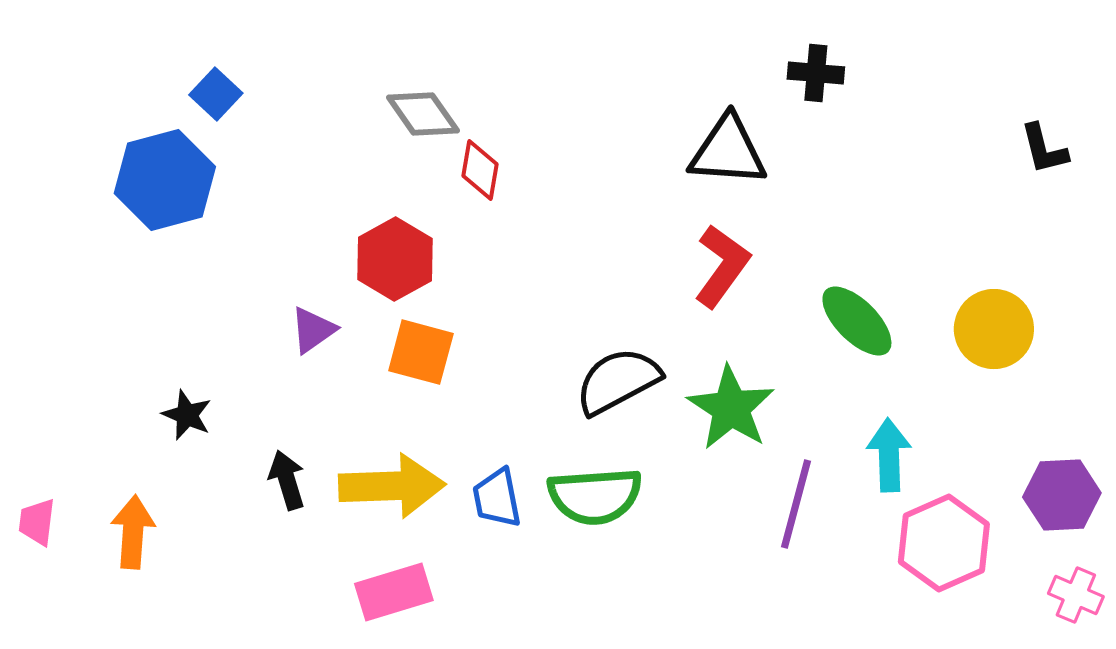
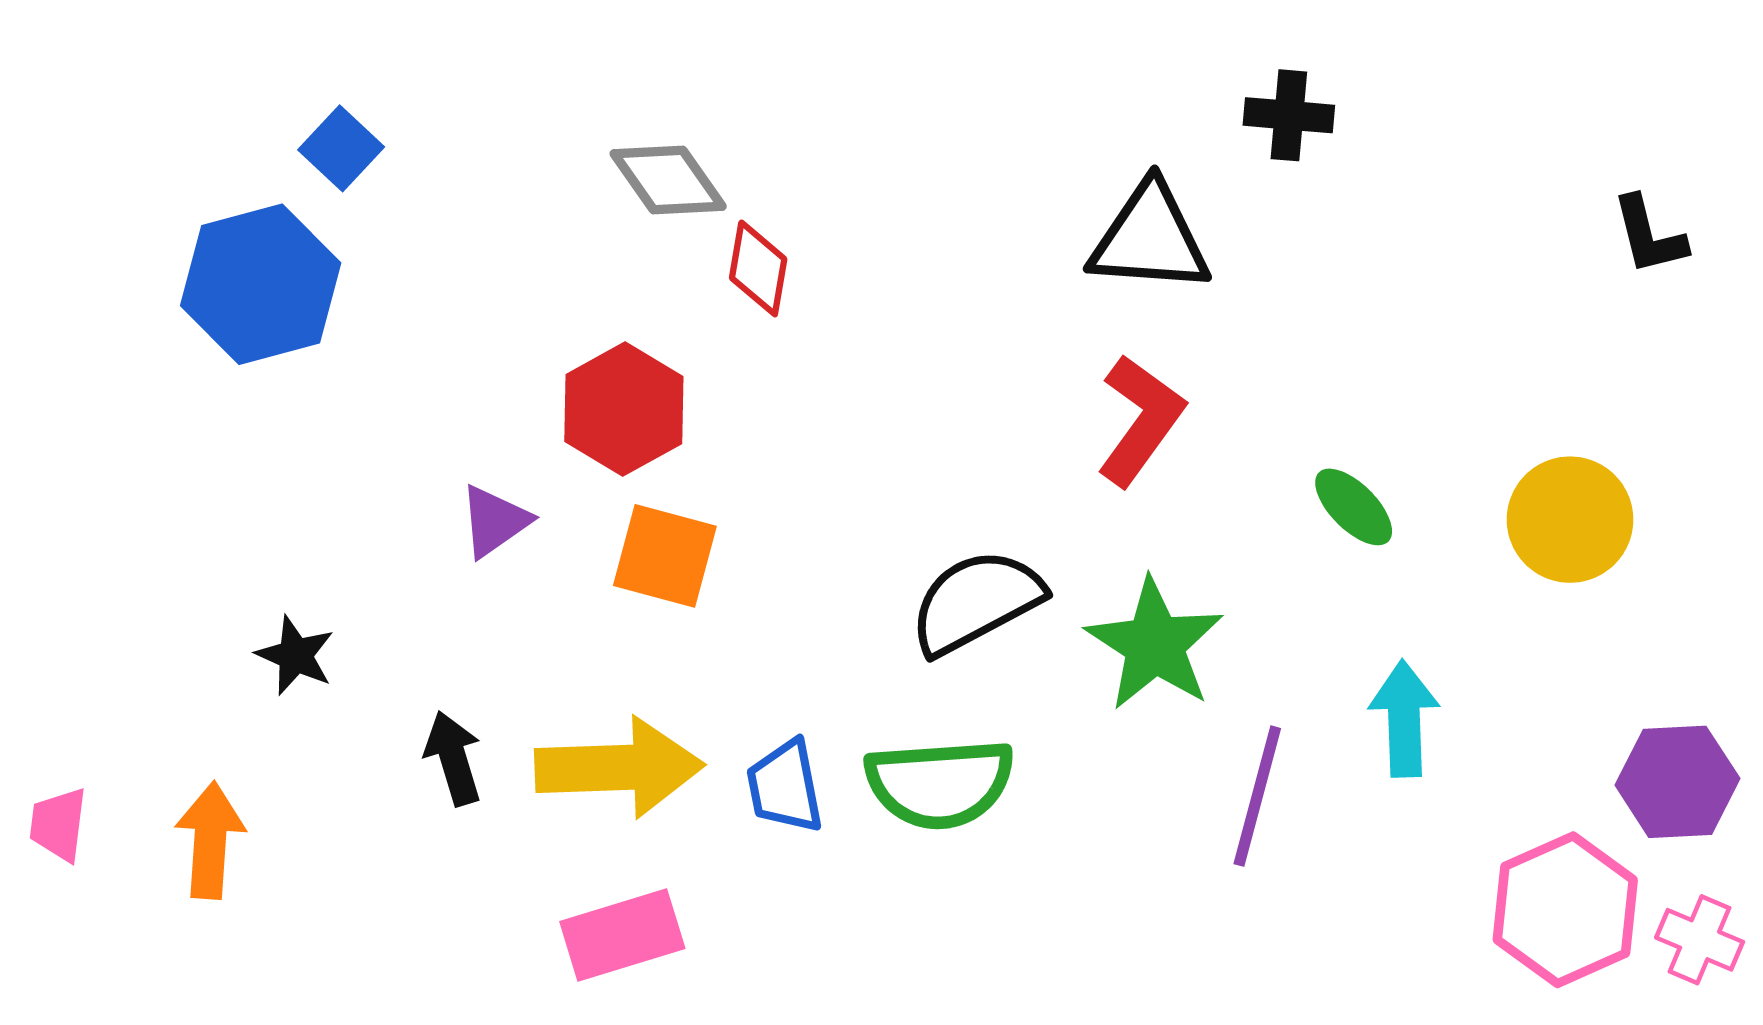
green ellipse: (857, 321) -> (1354, 507), size x0.7
pink hexagon: (944, 543) -> (1565, 910), moved

